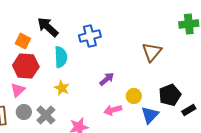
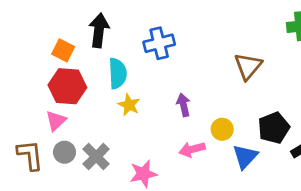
black arrow: (48, 27) -> (99, 30), turned 55
purple arrow: (107, 79) -> (183, 105), turned -63
yellow star: (62, 88) -> (129, 105), moved

